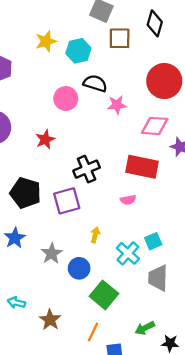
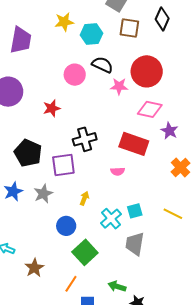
red circle: (164, 81) -> (147, 71), moved
gray star: (52, 253) -> (43, 194), moved
green arrow: (145, 328) -> (117, 286), turned 36

